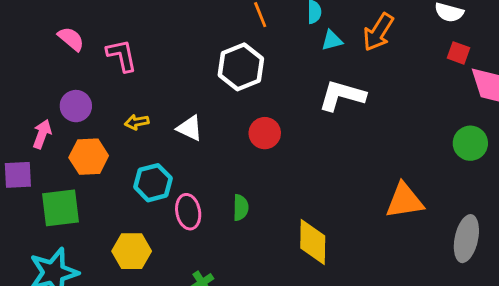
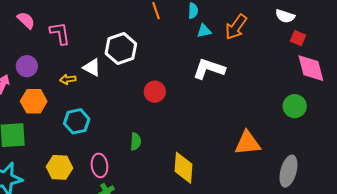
red square: (458, 53) -> (298, 38), moved
white hexagon: (241, 67) -> (121, 49), moved
white triangle: (190, 128) -> (92, 67), moved
pink ellipse: (188, 212) -> (100, 165), moved

